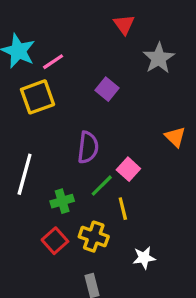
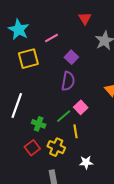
pink line: (53, 62) -> (52, 38), moved
purple semicircle: (88, 147) -> (68, 81), moved
green cross: (62, 201) -> (39, 124), turned 32

